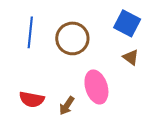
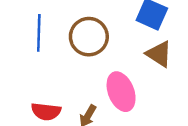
brown triangle: (131, 57) -> (159, 54), size x1.4

